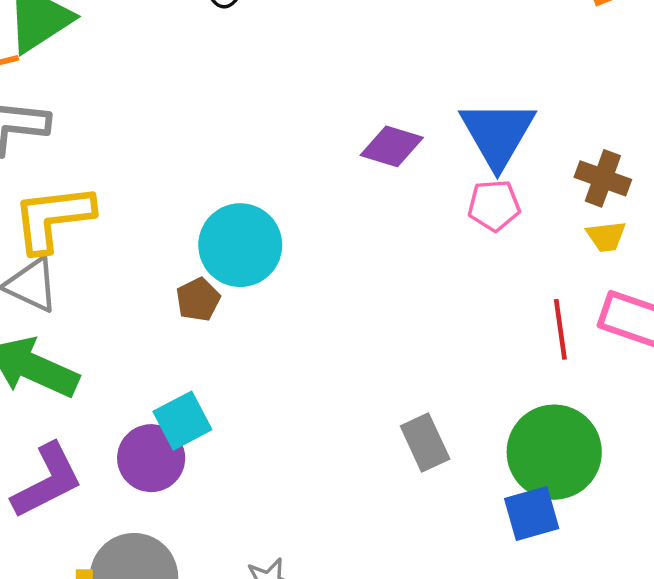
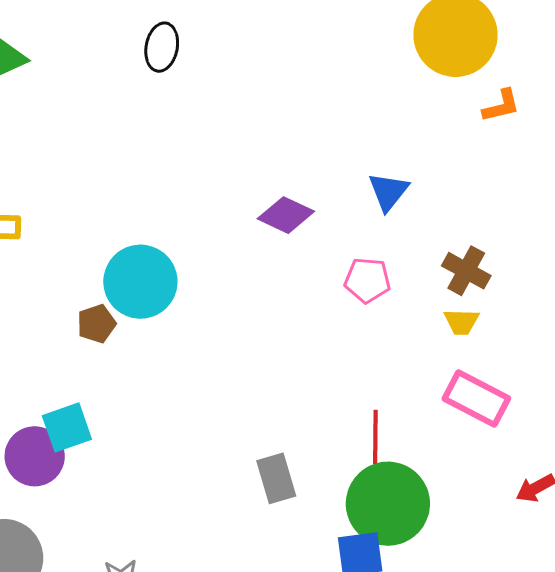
blue triangle: (497, 134) -> (388, 192), moved, size x0.6
red line: (560, 329) -> (375, 437), moved

